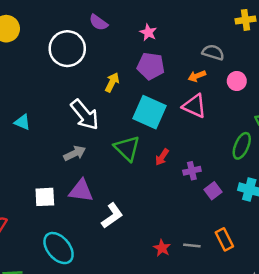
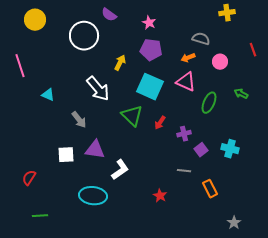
green ellipse: (242, 146) -> (209, 103), moved
gray arrow: (75, 153) -> (79, 120), moved, turned 78
gray line: (192, 246) -> (184, 171), moved
cyan ellipse: (59, 248) -> (93, 196), moved, turned -44

